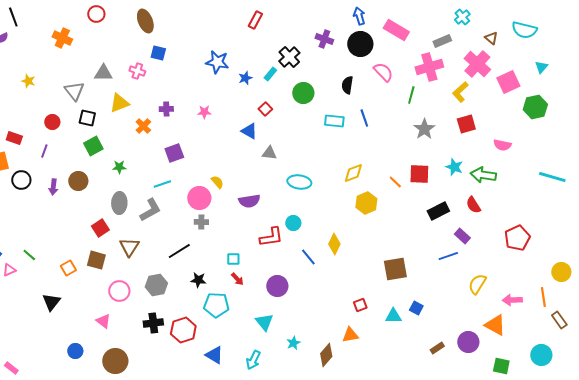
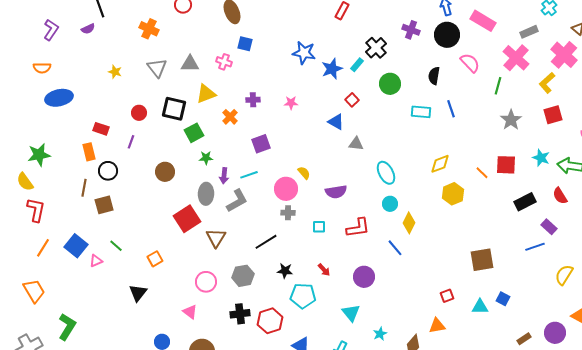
pink cross: (429, 67) -> (516, 58), turned -32
blue star: (245, 78) -> (332, 69), size x1.5
gray triangle: (74, 91) -> (157, 68), moved
black square: (87, 118) -> (174, 109), size x1.4
green square: (93, 146) -> (194, 133), moved
cyan ellipse: (299, 182) -> (386, 173), turned 55
purple arrow: (53, 187) -> (224, 176), moved
cyan circle: (293, 223) -> (390, 204), moved
red square: (100, 228) -> (187, 219), size x1.5
yellow diamond: (334, 244) -> (409, 223), moved
cyan square: (233, 259) -> (319, 227), moved
brown square: (96, 260) -> (104, 205), moved, turned -30

